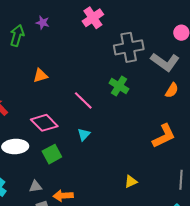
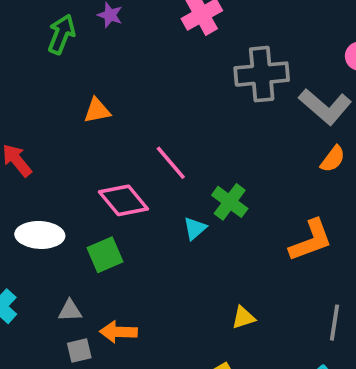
green cross: (119, 86) -> (230, 202), moved
pink diamond: (44, 123) -> (123, 200), moved
cyan triangle: (84, 134) -> (195, 228), moved

